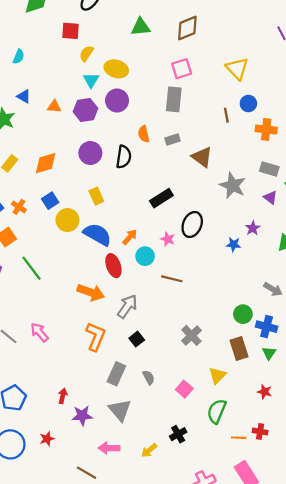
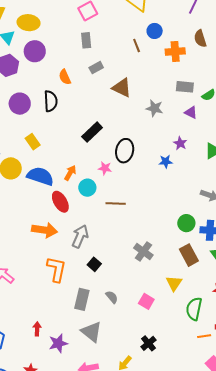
gray rectangle: (174, 99) -> (86, 40), size x0.7
gray rectangle: (172, 139) -> (96, 68), moved
gray star: (233, 186) -> (154, 108), size x0.7
green semicircle: (217, 411) -> (194, 309), moved

